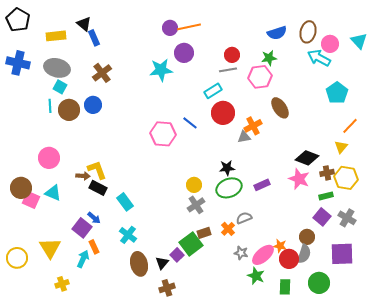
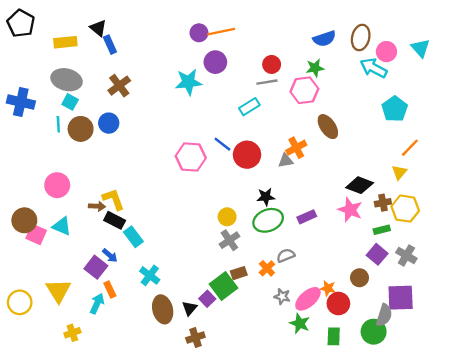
blue cross: (18, 63) -> (21, 102), moved
red circle: (223, 113) -> (247, 155), moved
cyan rectangle: (125, 202) -> (133, 237), moved
gray semicircle: (304, 254) -> (384, 315), moved

